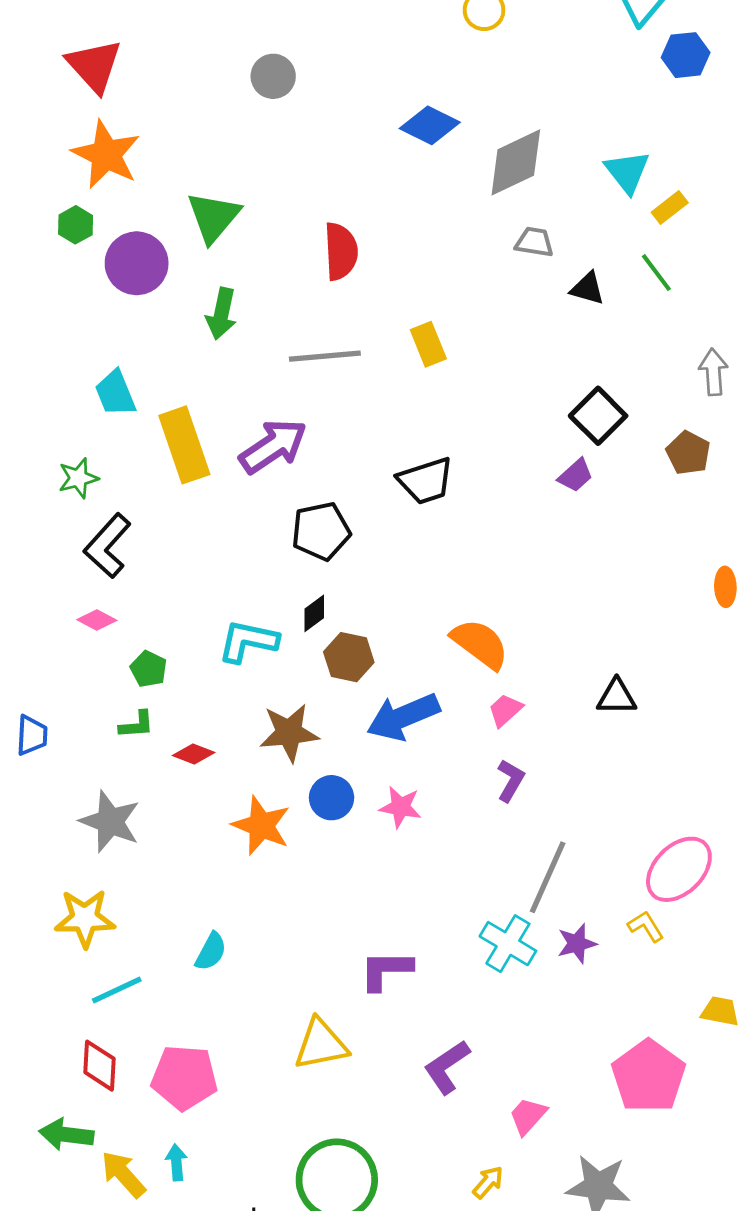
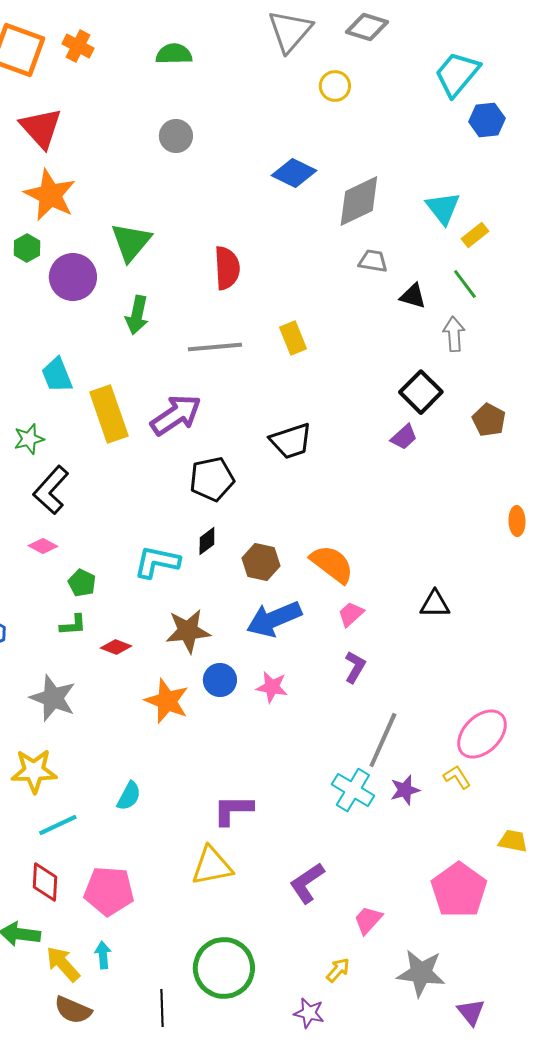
gray arrow: (713, 372) -> (454, 334), moved
brown hexagon: (349, 657) -> (261, 562), moved
purple L-shape: (386, 970) -> (233, 810), moved

